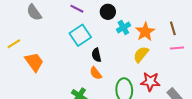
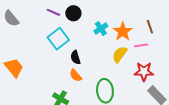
black circle: (108, 12) -> (73, 13), moved
pink line: (177, 48) -> (141, 45), moved
red star: (150, 82) -> (144, 72), moved

